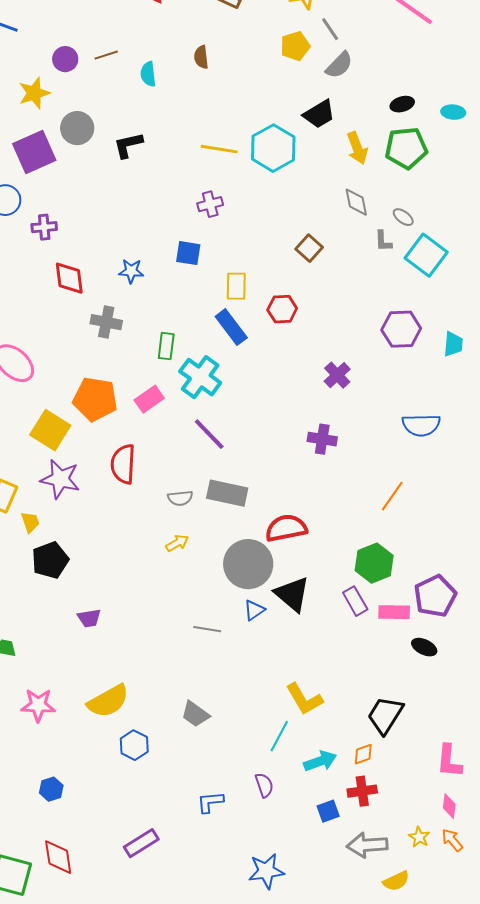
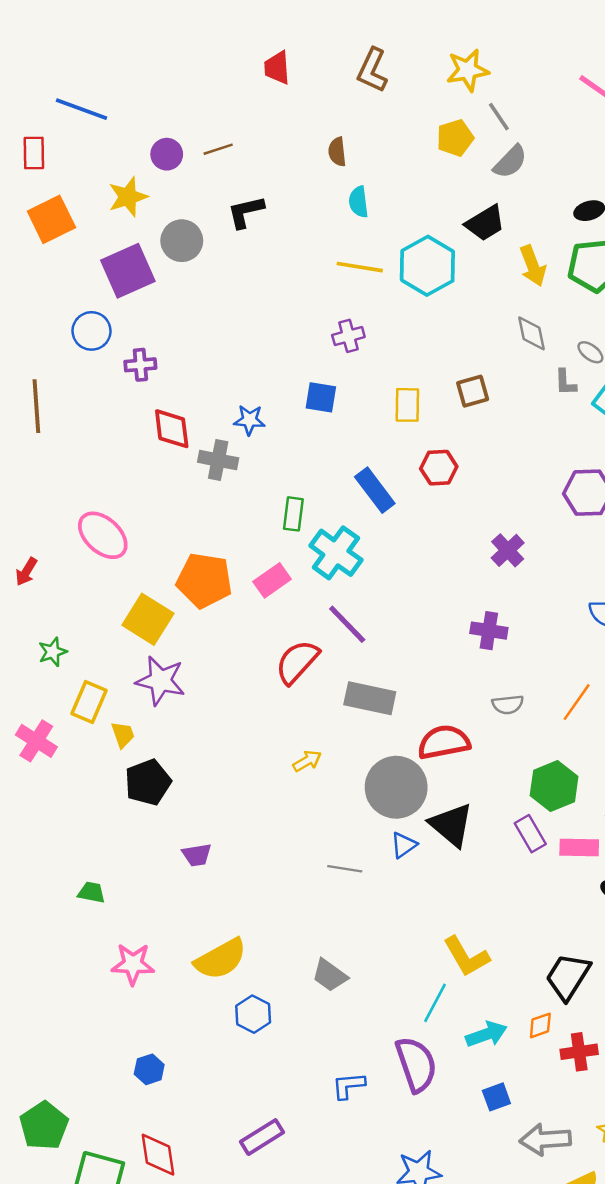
cyan semicircle: (148, 74) -> (359, 202), moved
black L-shape: (128, 145) -> (246, 212), moved
brown square: (309, 248) -> (473, 391), turned 32
yellow rectangle: (236, 286) -> (407, 405), moved
gray cross: (106, 322) -> (218, 460), moved
red semicircle: (123, 464) -> (297, 662), moved, turned 39
gray semicircle: (180, 498) -> (508, 705), moved
purple semicircle: (264, 785) -> (416, 1064), size x1.8
red cross: (362, 791) -> (579, 1052), moved

